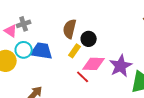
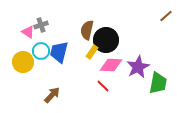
black circle: (89, 39) -> (106, 40), size x1.6
blue trapezoid: (42, 51) -> (59, 52), turned -85
red line: (83, 77) -> (103, 86), moved

